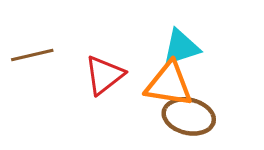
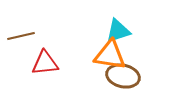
red triangle: (104, 75) -> (45, 63), moved, turned 32

